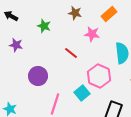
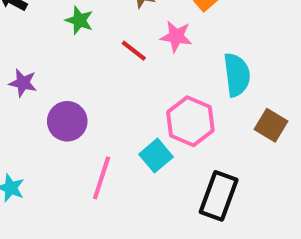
purple star: (16, 45) -> (23, 83), moved
red line: (71, 53) -> (134, 51), moved

